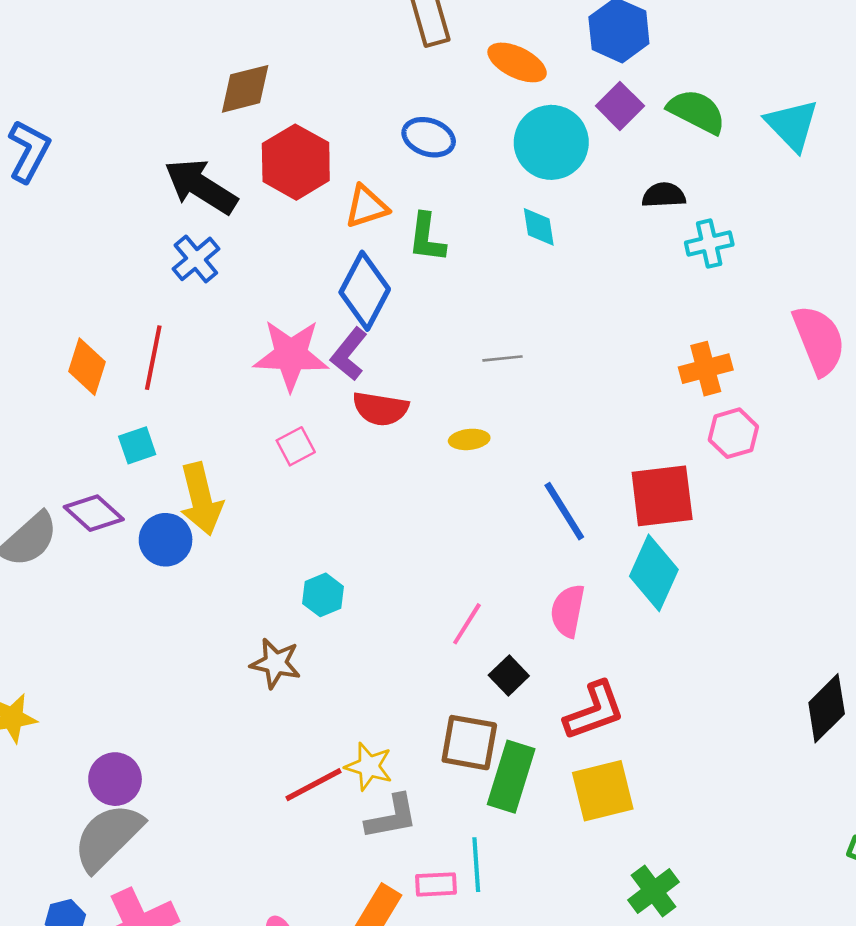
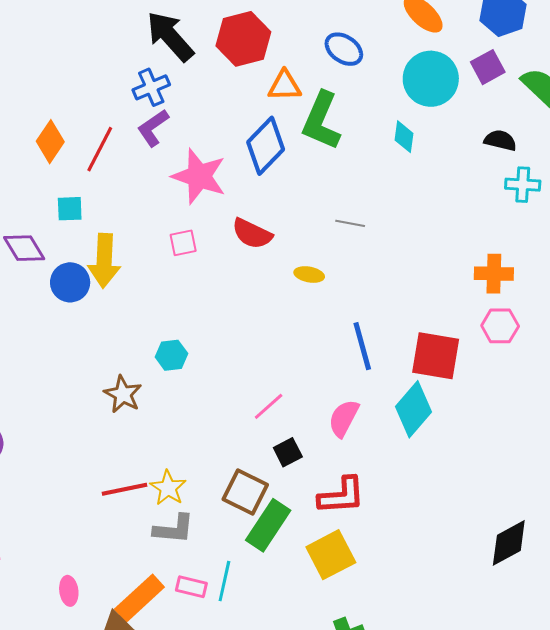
green L-shape: (427, 238) -> (321, 121), size x1.5
purple L-shape: (349, 354) -> (153, 128), moved
yellow square: (603, 791) -> (331, 555), turned -30

